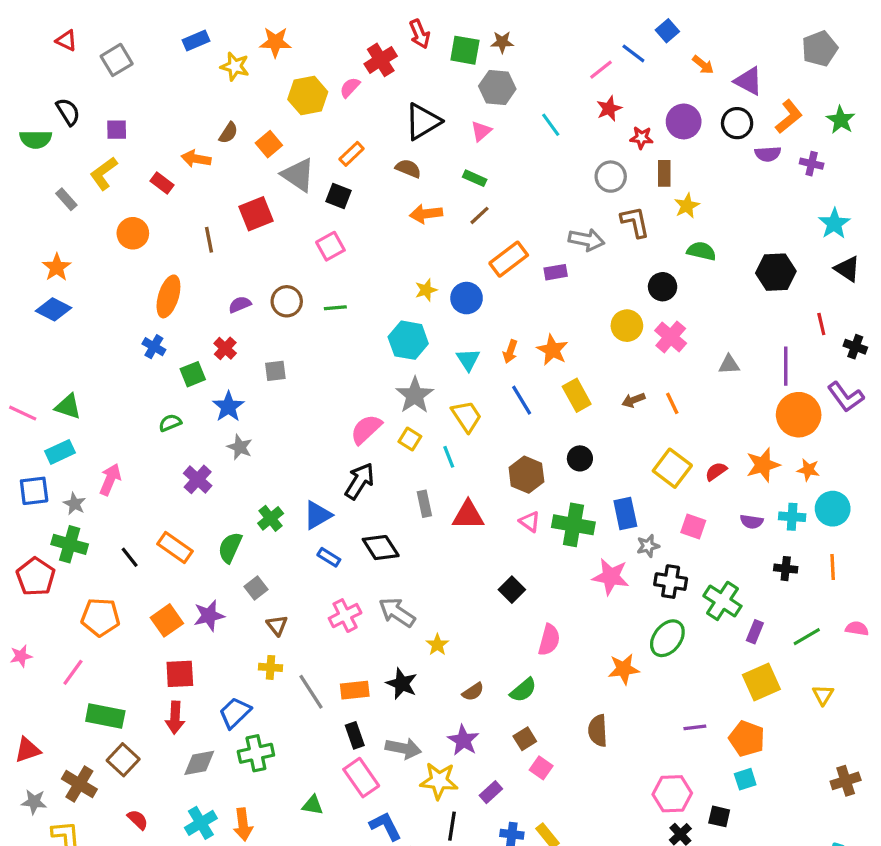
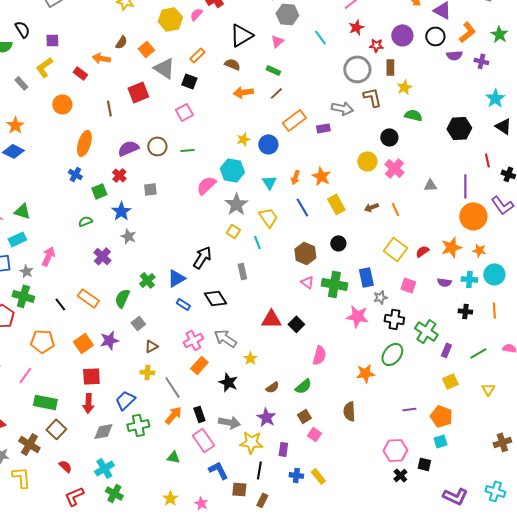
gray circle: (611, 177) -> (357, 69), size x1.4
purple semicircle: (240, 305) -> (128, 148), size x1.5
pink semicircle: (366, 429) -> (206, 185), moved
red triangle: (468, 515) -> (271, 319), moved
brown triangle: (277, 625) -> (151, 346), turned 40
yellow square: (761, 682) -> (450, 381), size x0.7
orange rectangle: (355, 690) -> (199, 365), moved, turned -42
purple rectangle: (491, 792) -> (283, 449), turned -40
orange arrow: (243, 825) -> (173, 415), moved, turned -132

